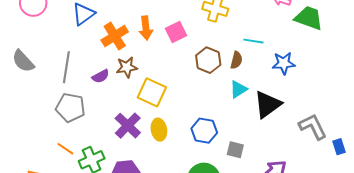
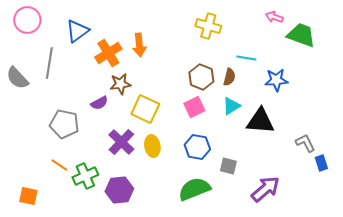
pink square: (176, 32) -> (194, 107), moved
gray line: (66, 67) -> (49, 63), moved
purple semicircle: (101, 76) -> (99, 103), moved
black triangle: (268, 104) -> (260, 121), turned 40
gray L-shape: (313, 127) -> (305, 143), size x0.7
blue rectangle: (339, 147) -> (321, 163), moved

